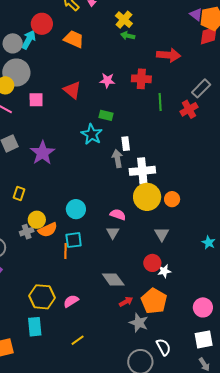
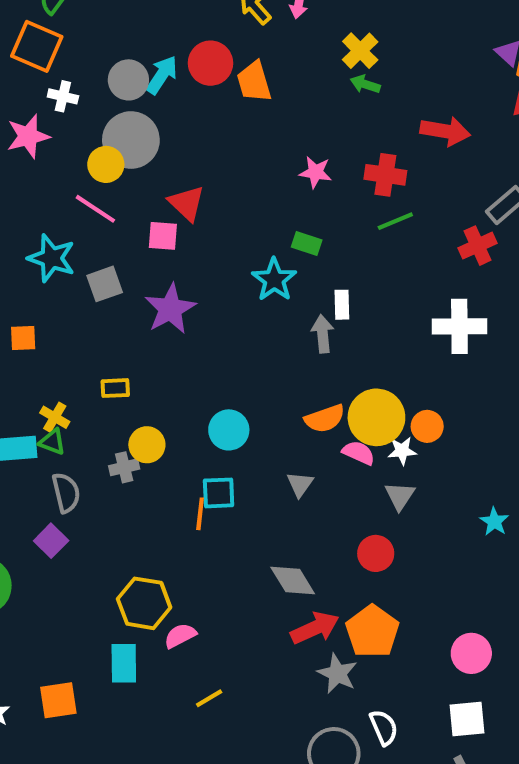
red circle: (42, 24) -> (210, 63), moved
orange trapezoid: (74, 39) -> (254, 82), turned -135
red triangle: (72, 90) -> (187, 203), moved
pink square: (36, 100) -> (163, 236), moved
green line: (160, 102) -> (395, 221), moved, turned 66
white cross: (142, 171) -> (459, 326), moved
yellow rectangle: (19, 194) -> (115, 388), turned 64
pink semicircle: (118, 215) -> (359, 453), moved
orange semicircle: (48, 230) -> (325, 419), moved
white star: (164, 271) -> (402, 451), moved
pink semicircle: (71, 301) -> (180, 636), moved
red arrow: (126, 302) -> (315, 628), size x1.6

